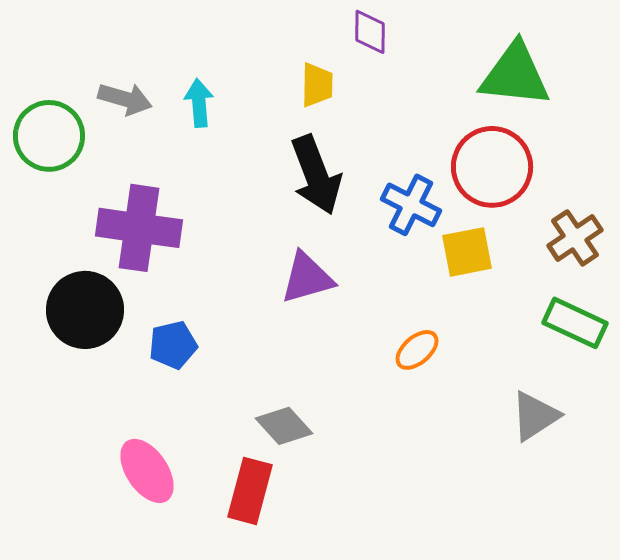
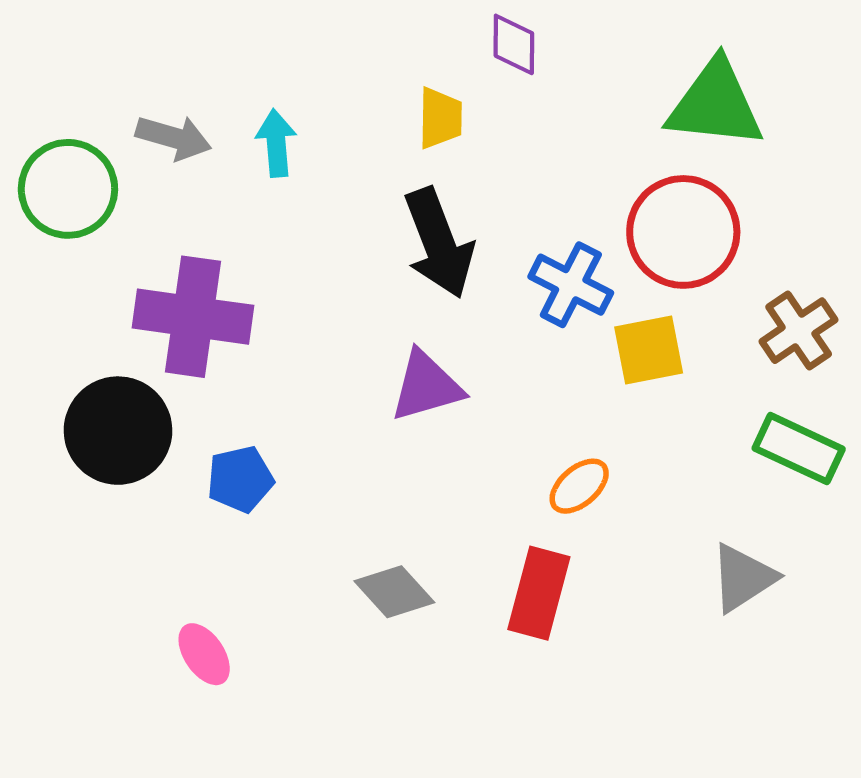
pink ellipse: (147, 471) -> (204, 654), size x0.7
red rectangle: (250, 491) -> (539, 593), moved

